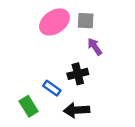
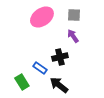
gray square: (86, 21) -> (74, 15), moved
black arrow: (77, 110) -> (59, 85), turned 42

